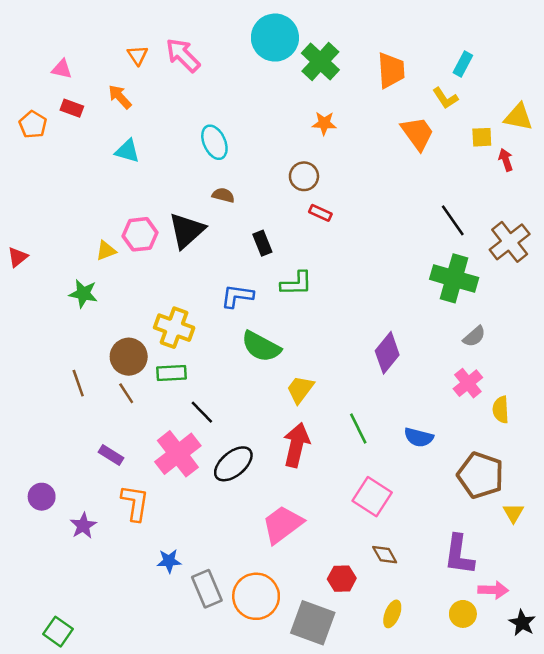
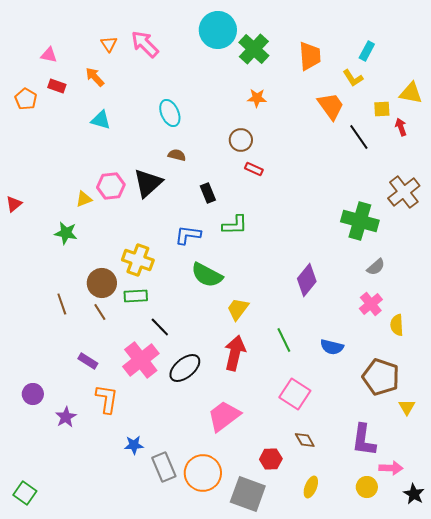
black line: (453, 220) -> (359, 137), moved
green square: (58, 632) -> (25, 493), moved

